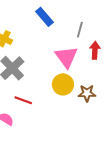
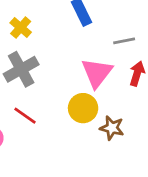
gray line: (80, 30) -> (124, 41), turned 49

